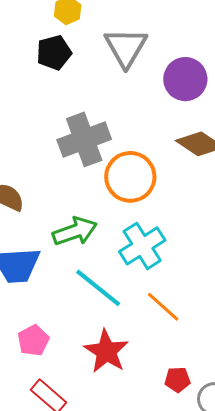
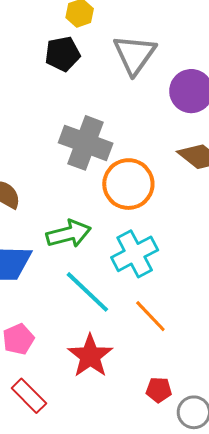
gray cross: (84, 139) -> (86, 143), turned 36

